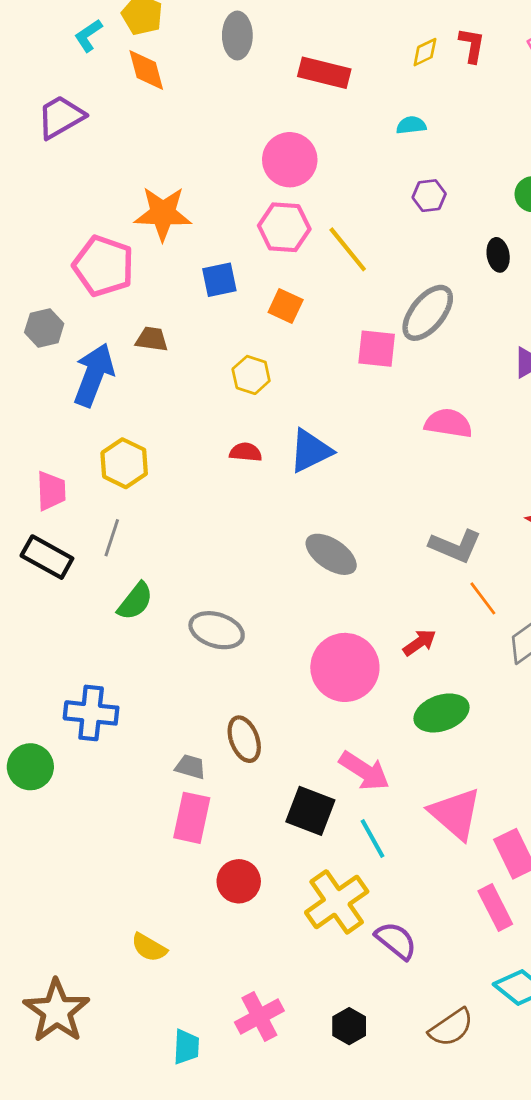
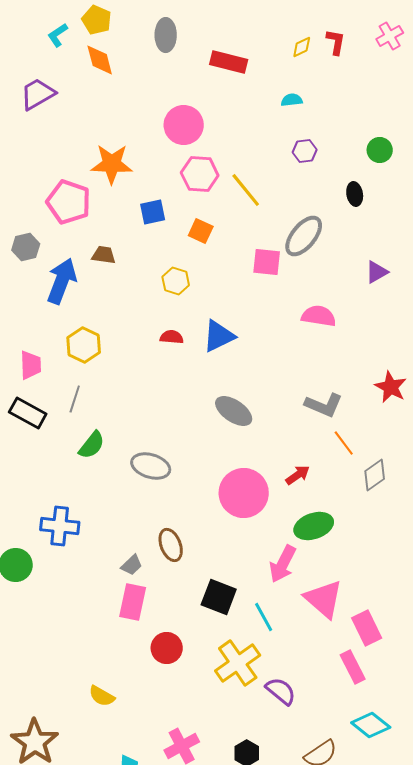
pink circle: (290, 160) -> (184, 125), moved
gray trapezoid: (190, 767) -> (132, 565), turned 120
pink arrow: (364, 771) -> (283, 564), moved, turned 84

